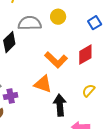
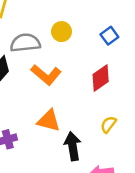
orange L-shape: (56, 60) -> (46, 75), moved

